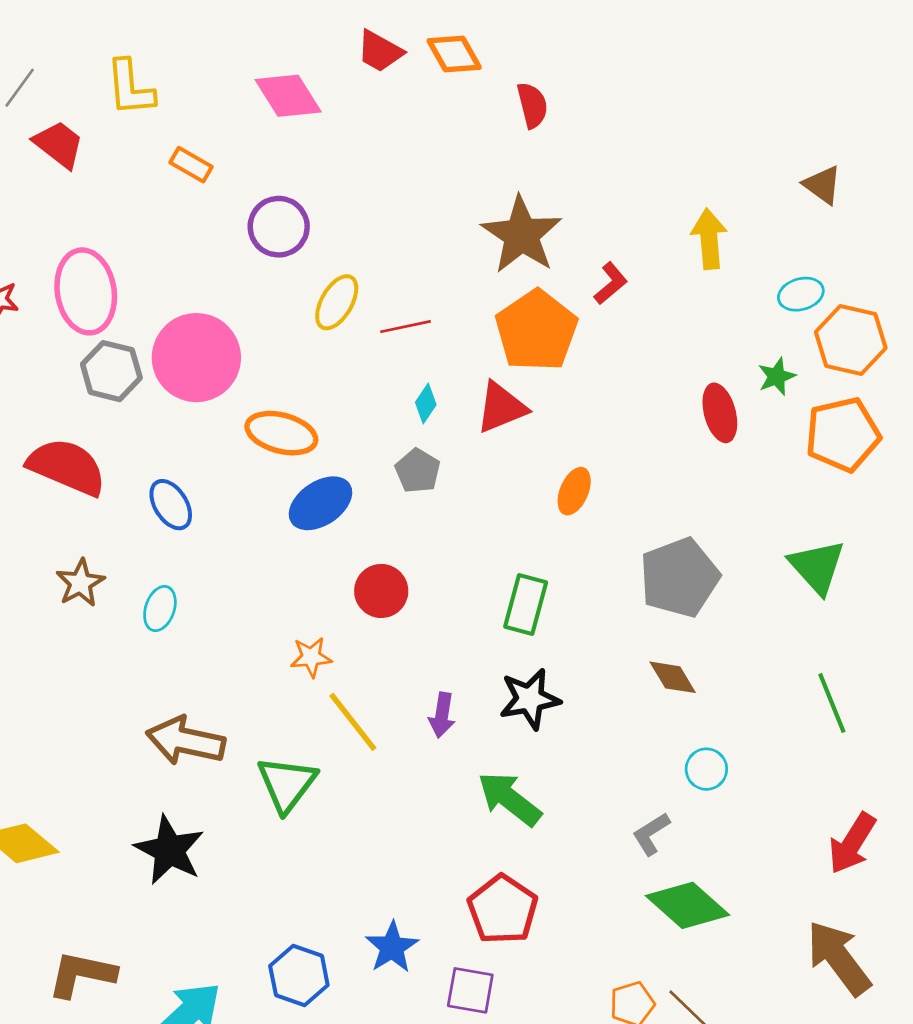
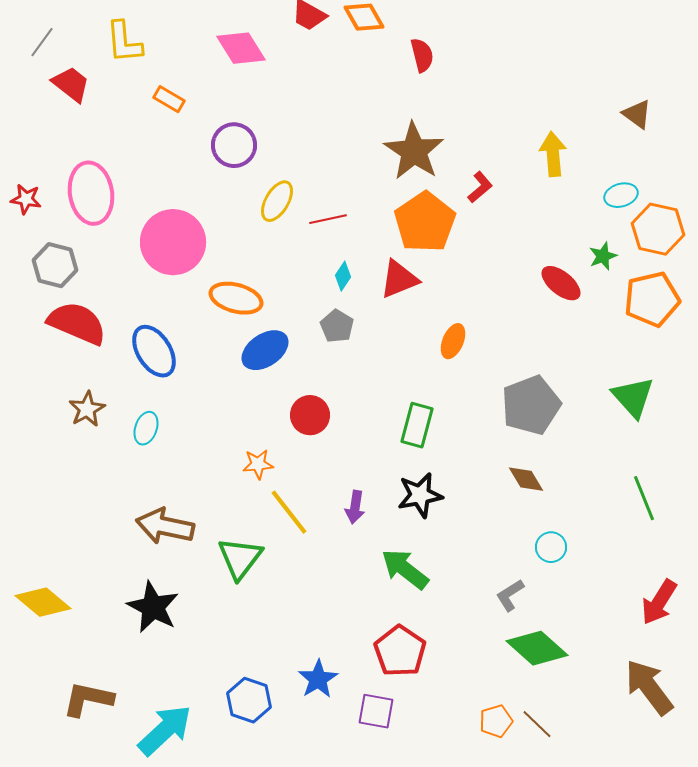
gray hexagon: (111, 371) -> (55, 265), moved
red ellipse: (720, 413) -> (561, 283), turned -36
blue ellipse: (171, 505) -> (154, 351), size x1.4

